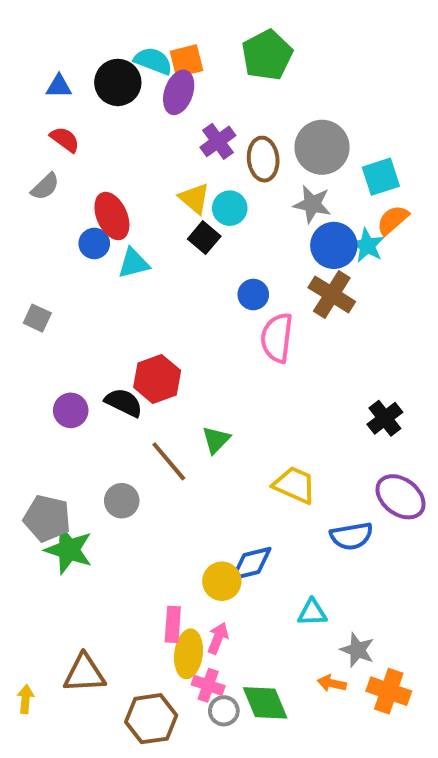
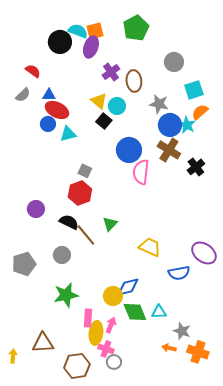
blue triangle: (59, 86) -> (49, 95), moved
gray circle: (322, 147) -> (174, 62), moved, size x0.7
red ellipse: (112, 216) -> (57, 110), turned -40
blue circle: (253, 295) -> (129, 150), size x1.6
gray square: (37, 318) -> (85, 171), moved
black semicircle: (124, 403) -> (69, 222), moved
black cross: (385, 418) -> (196, 167), moved
gray pentagon: (47, 518) -> (24, 264), turned -30
green star: (69, 550) -> (66, 295), moved, turned -30
green diamond: (265, 703) -> (135, 312), moved

